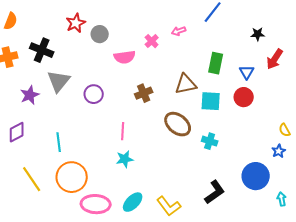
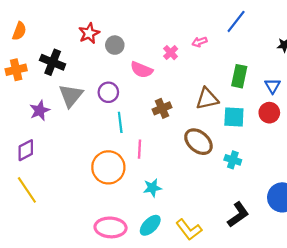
pink semicircle: (125, 57) -> (142, 70), turned 30
purple circle: (94, 94) -> (108, 92), moved
cyan line: (59, 142) -> (120, 122), moved
cyan star: (125, 159) -> (152, 188), moved
orange circle: (72, 177) -> (108, 167), moved
yellow line: (32, 179) -> (27, 190), moved

